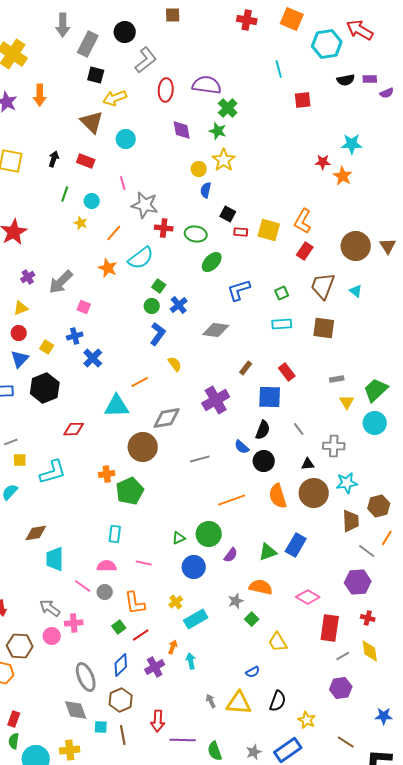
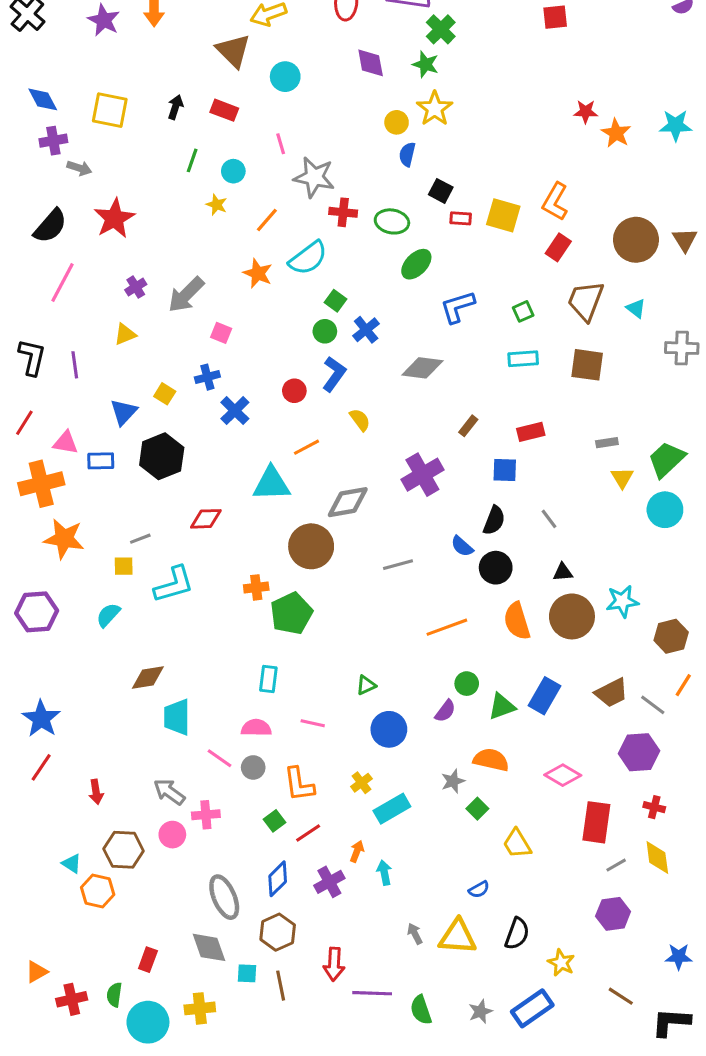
cyan star: (352, 144) -> (676, 125), moved
red circle: (19, 333) -> (294, 391), moved
red rectangle: (287, 372) -> (531, 432), turned -66
blue square: (270, 397) -> (505, 470), size x0.7
gray line: (11, 442) -> (140, 539), moved
gray cross: (334, 446) -> (682, 348), moved
brown trapezoid: (351, 521) -> (612, 693), moved, turned 65
green circle: (209, 534) -> (467, 684), moved, size x0.6
red rectangle: (14, 719) -> (148, 960), moved

